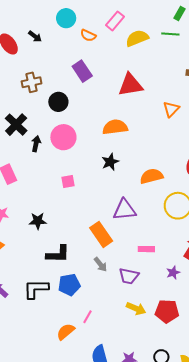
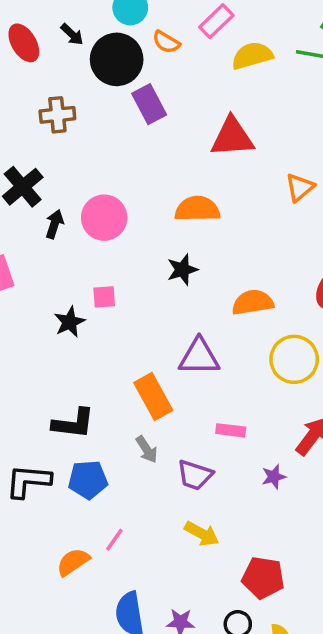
black circle: (58, 102) -> (117, 59), moved, size x1.5
black star: (38, 221) -> (70, 322), moved, turned -30
red pentagon: (167, 311) -> (263, 578), moved

